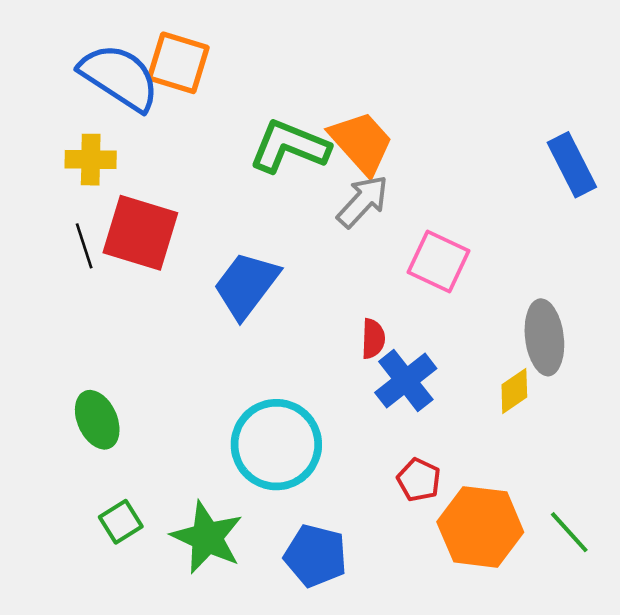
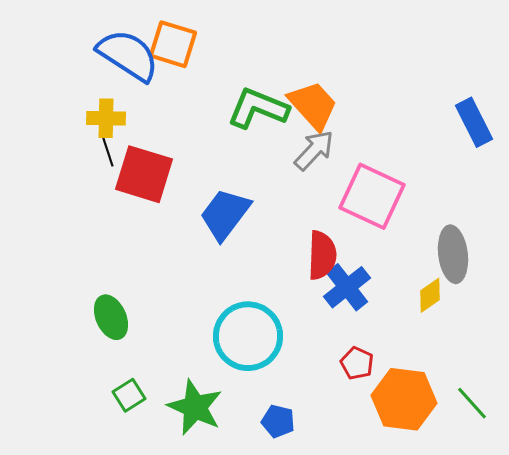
black line: (84, 246) -> (107, 149), moved
pink square: (438, 262) -> (372, 196), size x1.4
red semicircle: (373, 339) -> (322, 255), size x1.6
blue pentagon: (316, 556) -> (278, 421), size x0.7

